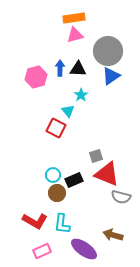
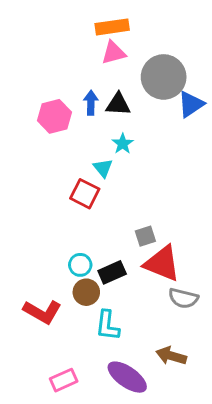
blue triangle: (111, 76) -> (191, 104), moved
red L-shape: (35, 221) -> (42, 312), moved
cyan L-shape: (62, 224) -> (108, 326), moved

